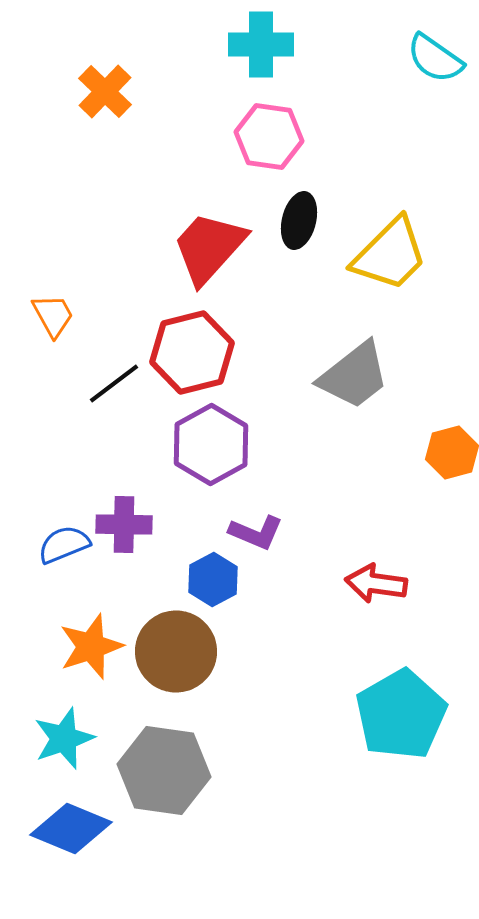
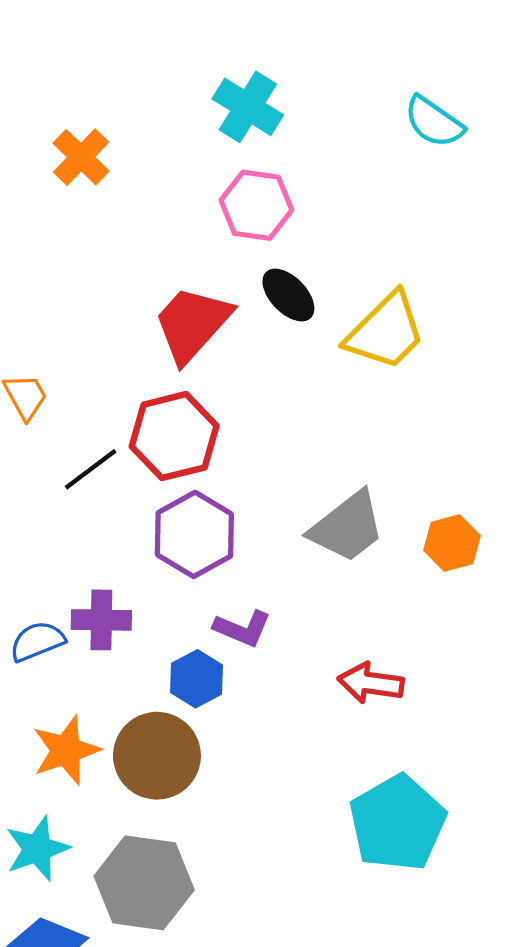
cyan cross: (261, 44) -> (248, 107), turned 32
black ellipse: (299, 220) -> (288, 295), turned -58
gray trapezoid: (354, 376) -> (347, 527), moved

